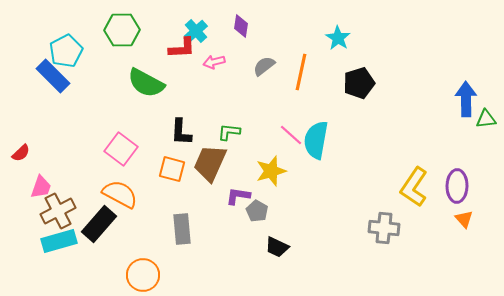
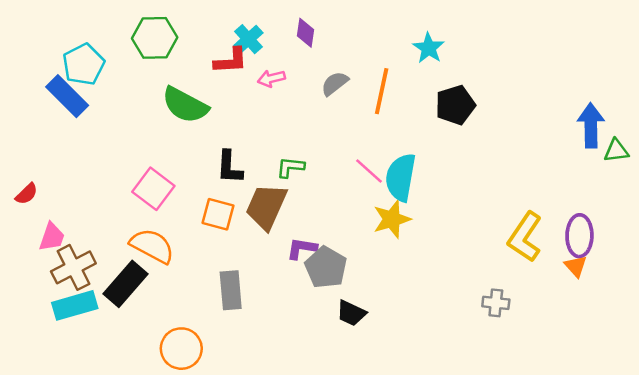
yellow star: (271, 171) -> (392, 219), moved
gray pentagon: (257, 211) -> (326, 267), size x1.5
orange triangle: (464, 219) -> (576, 266), moved
gray cross: (384, 228) -> (496, 303), moved, size x0.7

